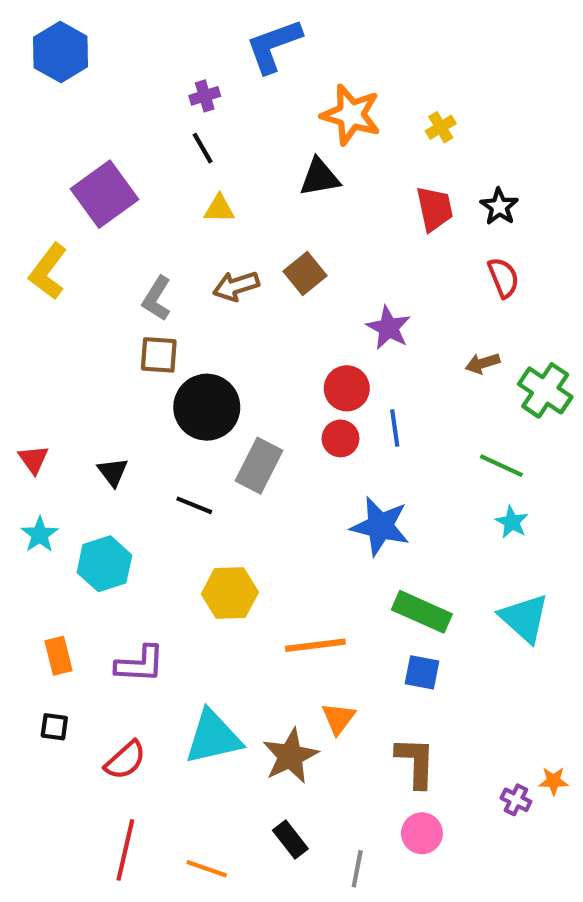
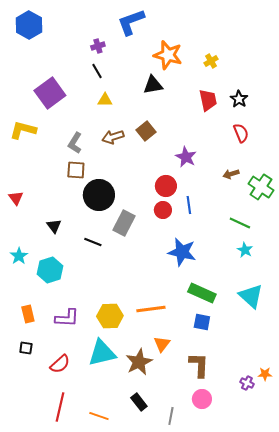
yellow L-shape: (48, 271) -> (23, 130), turned 68
red triangle: (33, 459) -> (16, 198), moved
yellow hexagon: (230, 593) -> (110, 316), moved

